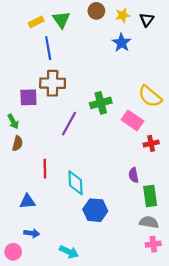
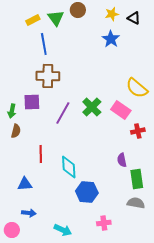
brown circle: (96, 11) -> (78, 10), moved
black triangle: (147, 20) -> (134, 18), turned -40
purple square: (28, 97) -> (32, 102), moved
green cross: (101, 103) -> (92, 107), moved, turned -30
green arrow: (13, 122) -> (12, 111), turned 40
pink cross: (153, 244) -> (104, 223), moved

